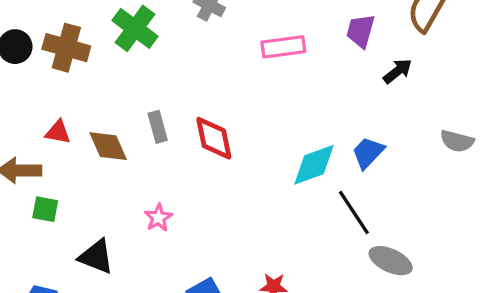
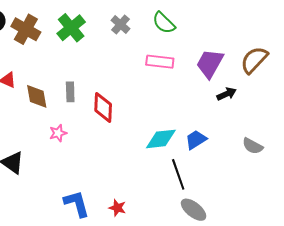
purple trapezoid: (361, 31) -> (210, 63), size x1.4
pink star: (158, 218) -> (58, 133), moved

